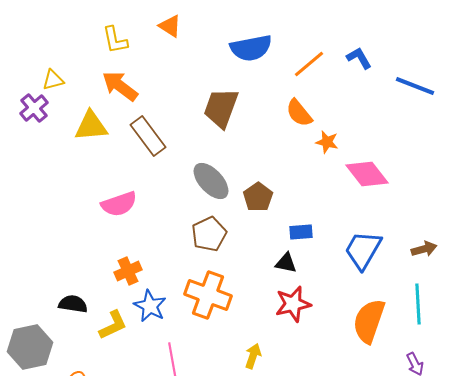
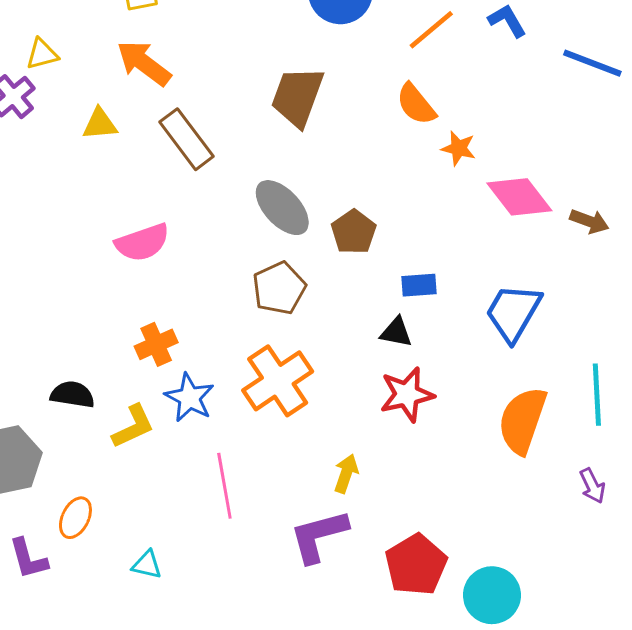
yellow triangle: (91, 126) -> (100, 124), size x0.7
brown arrow: (424, 249) -> (589, 221), moved, turned 35
orange cross: (208, 295) -> (278, 381), turned 36

